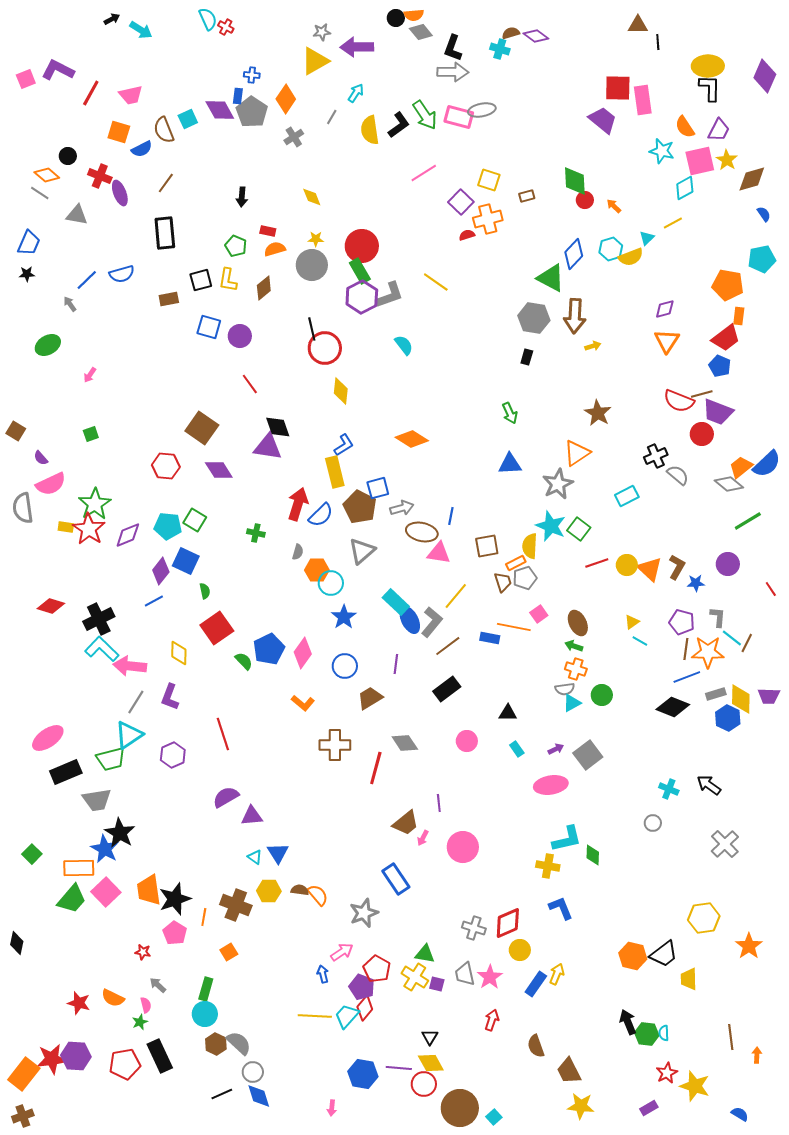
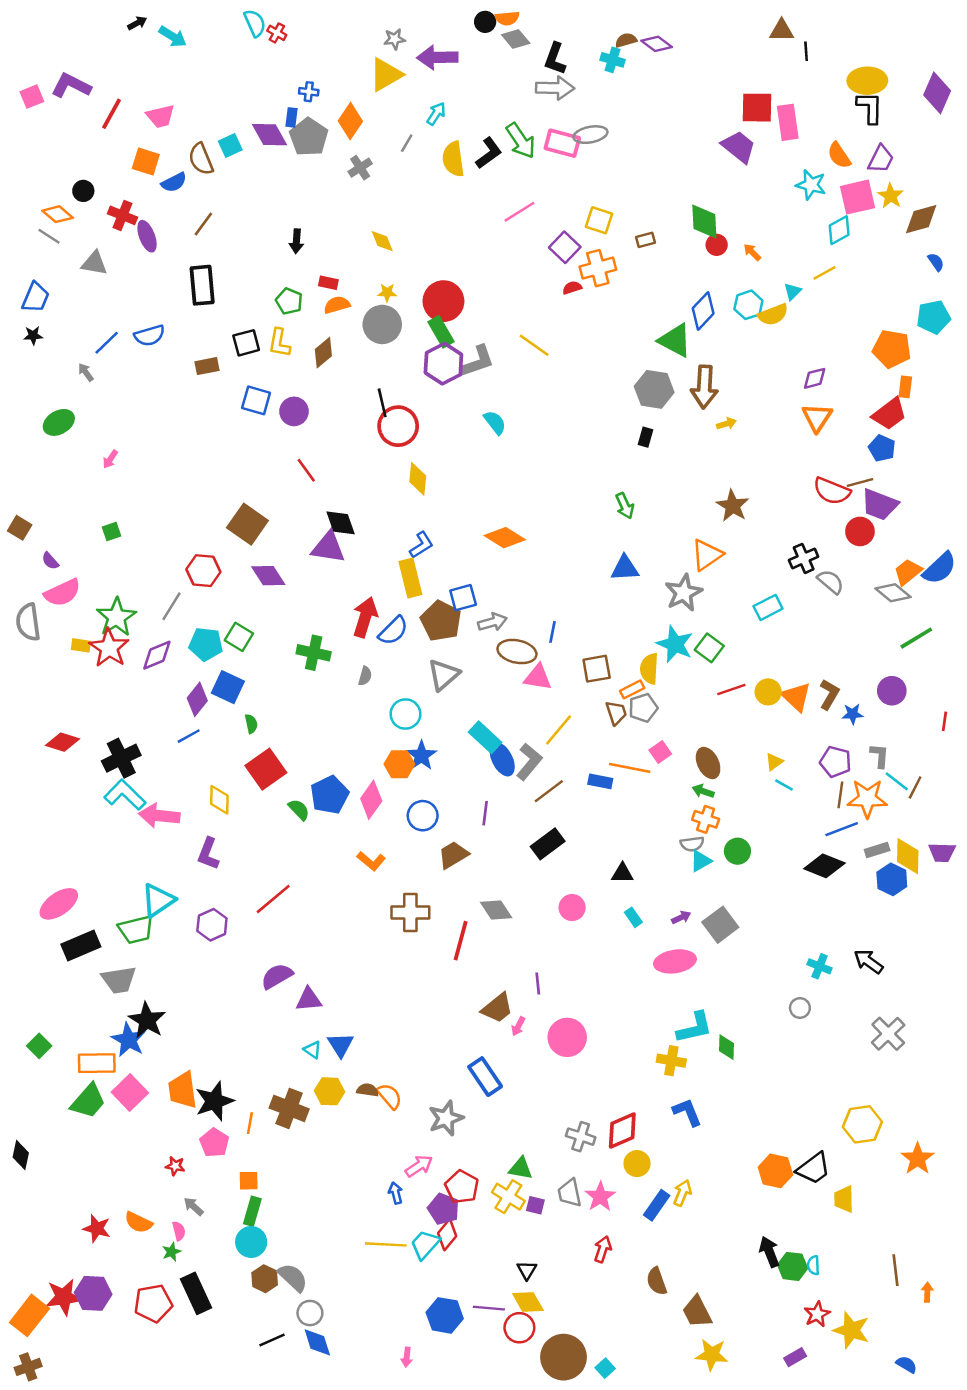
green cross: (256, 533) -> (314, 653), size x1.5
orange hexagon: (317, 570) -> (399, 764), moved
red line: (771, 589) -> (944, 721), turned 42
gray line: (136, 702) -> (172, 606), moved
red line: (223, 734) -> (273, 899), turned 68
orange square: (229, 952) -> (249, 1181), moved, turned 30

